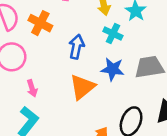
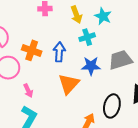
orange cross: (40, 23) -> (32, 50), moved
cyan cross: (113, 34) -> (87, 37), turned -35

